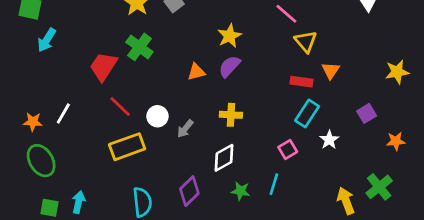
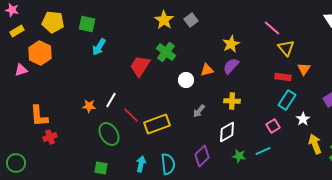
red line: (120, 107) -> (131, 115), moved
white circle: (157, 116) -> (186, 80), moved
green ellipse: (41, 161) -> (109, 134), moved
cyan line: (274, 184) -> (263, 151), turned 49
yellow arrow: (346, 201) -> (315, 144), moved
cyan arrow: (79, 202) -> (141, 164), moved

